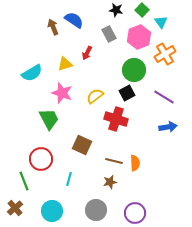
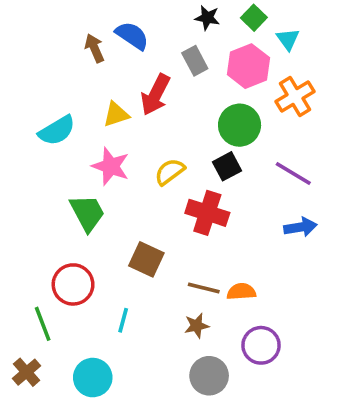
red arrow: (87, 53) -> (155, 95), size x1.6
orange semicircle: (135, 163) -> (241, 292), turned -91
gray circle: (96, 210) -> (209, 376), moved
purple circle: (135, 213) -> (261, 345), moved

